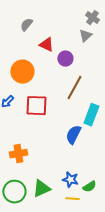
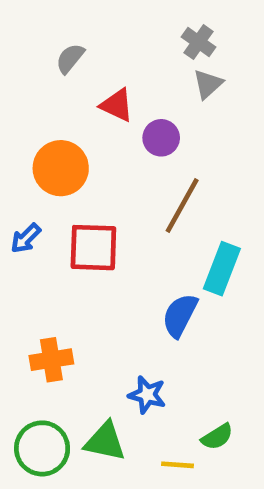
gray cross: (92, 18) -> (199, 42), moved
blue star: (70, 180) -> (147, 395), moved
green triangle: (41, 189) -> (105, 441), turned 36

